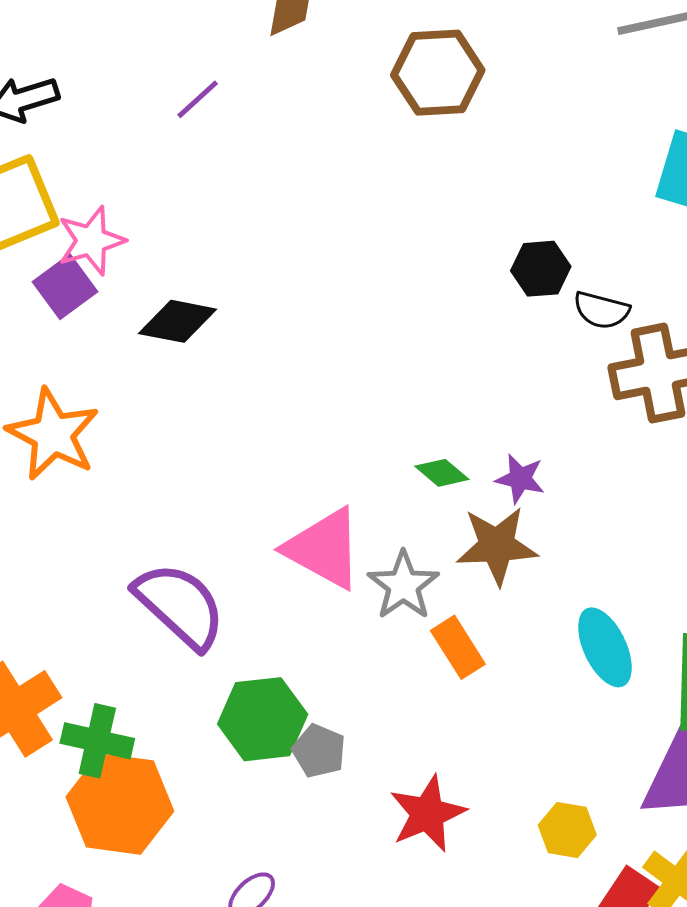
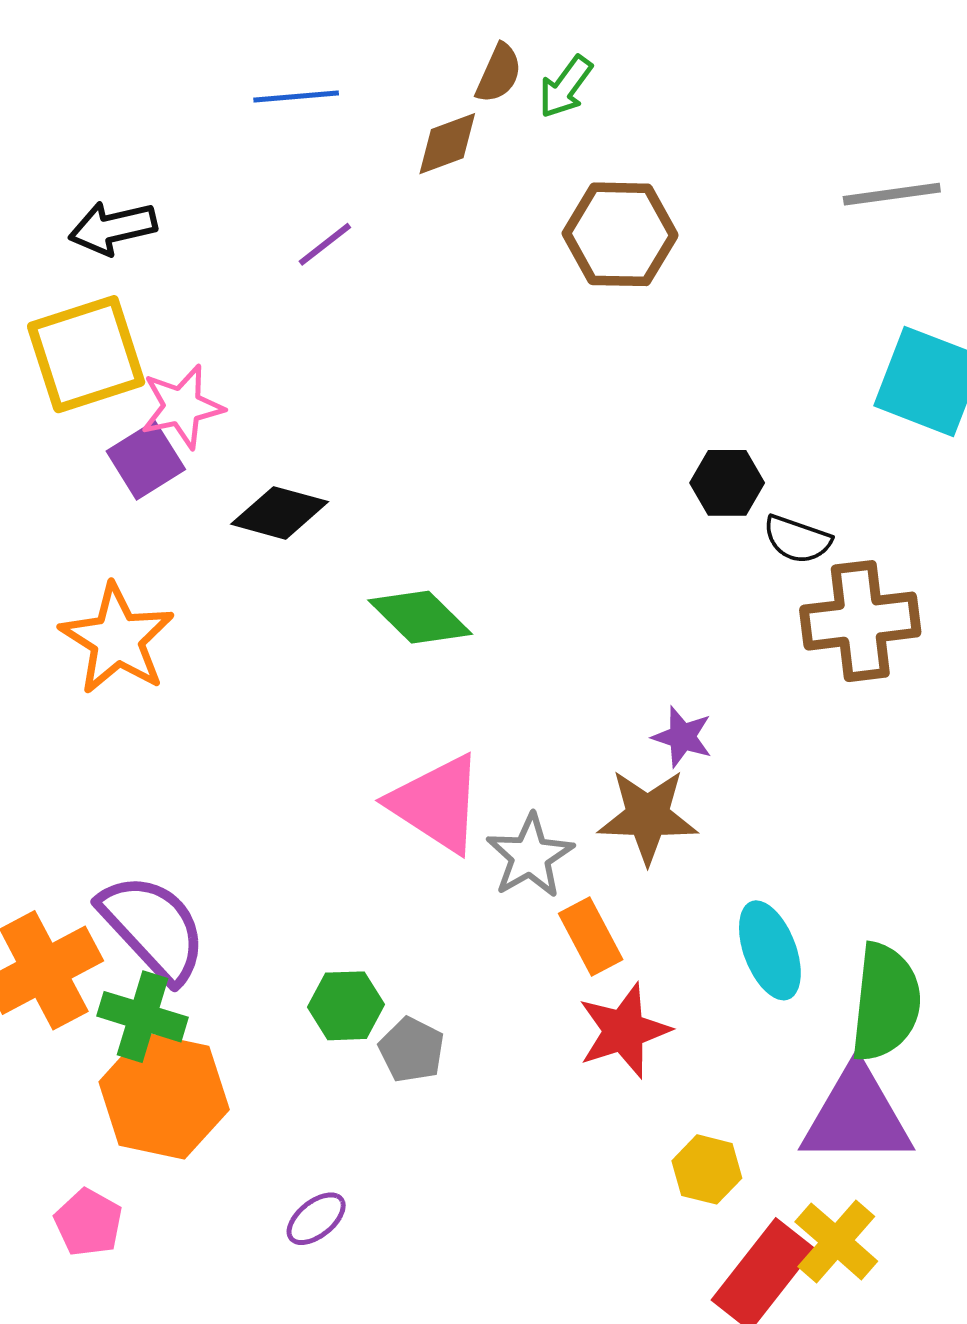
green diamond: (442, 473) -> (420, 617), moved, size x1.6
purple semicircle: (180, 605) -> (153, 928), moved
green hexagon: (263, 719) -> (346, 1006), size x0.7
red star: (428, 814) -> (624, 1031), moved

